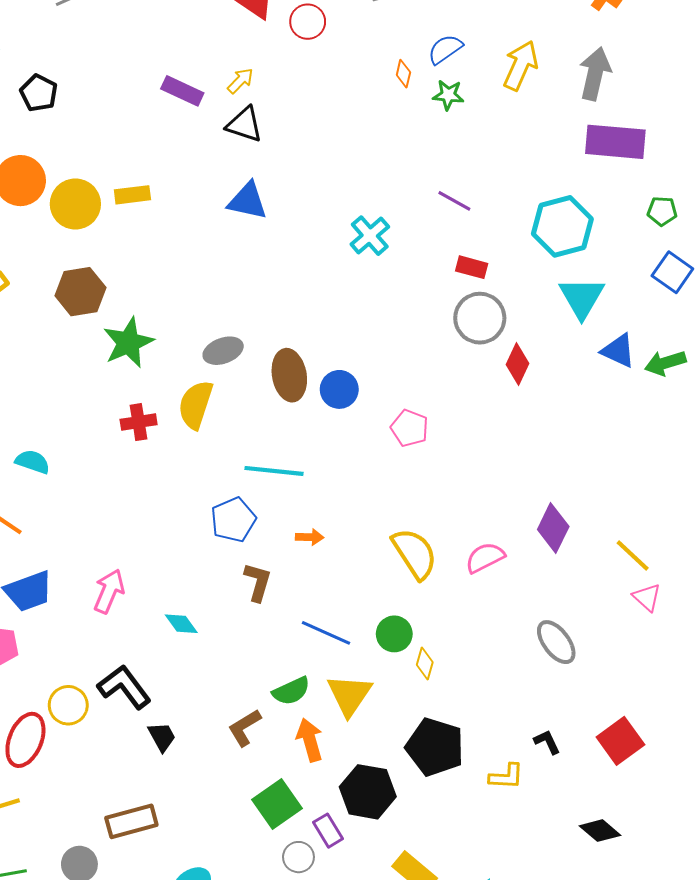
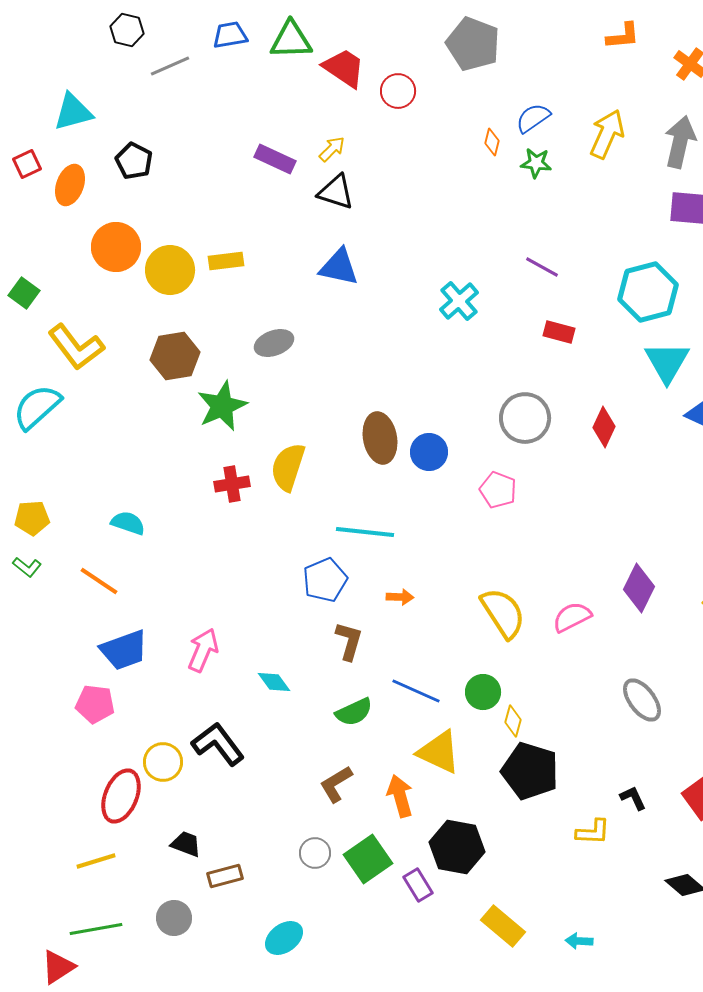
gray circle: (480, 318) -> (525, 418), moved
gray ellipse: (223, 351) -> (274, 343), moved
green semicircle: (291, 691) -> (354, 712), moved
yellow triangle: (349, 695) -> (439, 752), turned -39
black trapezoid: (162, 737) -> (186, 844), moved, turned -40
black pentagon: (435, 747) -> (530, 771), moved
brown rectangle: (131, 821) -> (225, 876), size x0.7
gray circle: (298, 857) -> (315, 853), moved

